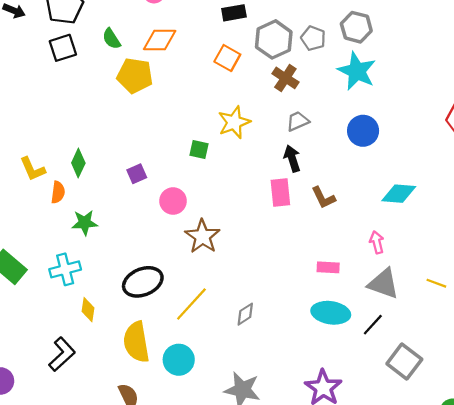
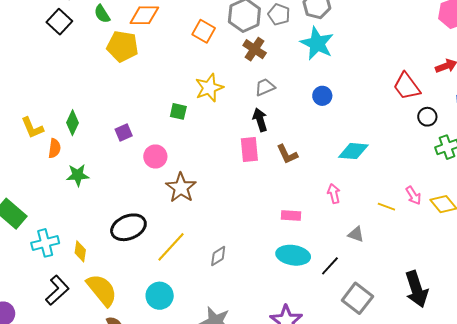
black square: (63, 48) -> (59, 22), turned -30
blue circle: (363, 131) -> (322, 96), size x0.7
cyan cross: (65, 269) -> (45, 243), moved
yellow line: (436, 283) -> (386, 207), moved
gray triangle: (383, 284) -> (356, 234), moved, size x0.6
yellow semicircle: (136, 342) -> (102, 290), moved, turned 150

